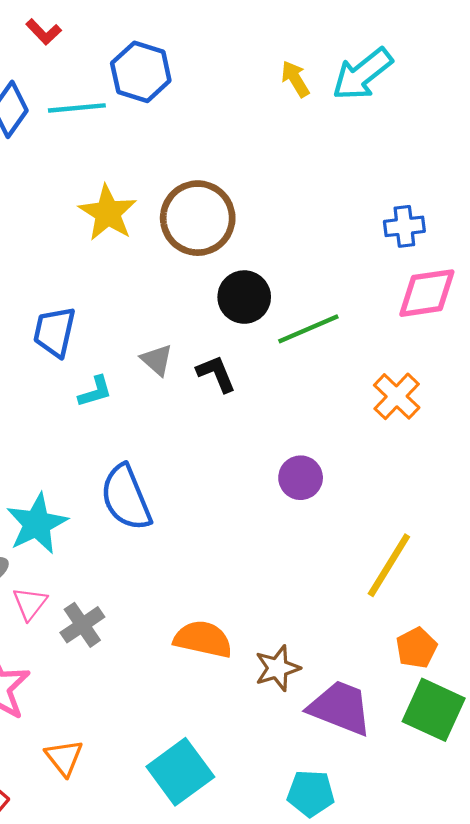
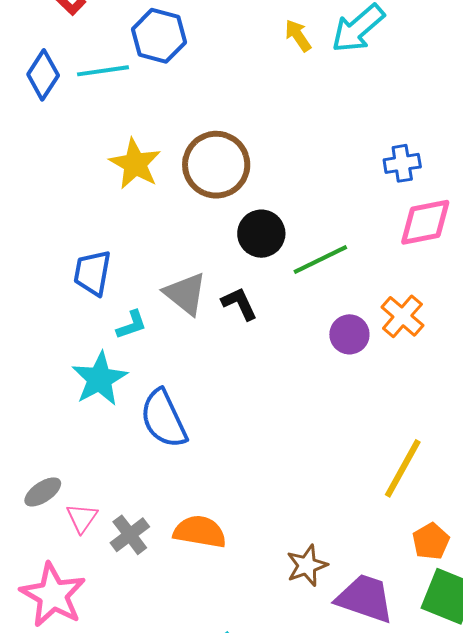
gray triangle: (157, 360) -> (185, 294), size x1.5
purple circle: (301, 478) -> (349, 334), moved
cyan star: (37, 524) -> (100, 379), moved
orange semicircle: (203, 639) -> (200, 532), moved

